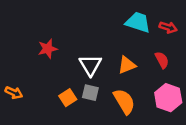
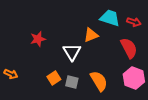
red semicircle: (162, 60) -> (129, 48), size x1.5
orange triangle: (127, 65) -> (91, 35), moved
gray square: (90, 93) -> (72, 82), moved

